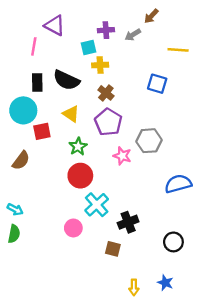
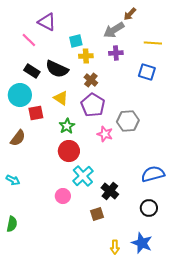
purple cross: (106, 30) -> (116, 53), moved
gray arrow: (133, 35) -> (114, 30), size x1.5
pink line: (34, 46) -> (29, 40), turned -56
black rectangle: (37, 82) -> (32, 71), turned -56
blue square: (157, 84) -> (147, 72), moved
blue semicircle: (178, 184) -> (153, 174), moved
black cross: (128, 222) -> (110, 191), turned -30
green semicircle: (14, 234) -> (12, 224), moved
brown square: (113, 249) -> (97, 214), turned -32
blue star: (165, 283) -> (142, 243), size x1.5

